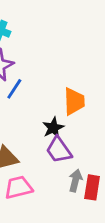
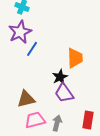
gray arrow: (75, 180) -> (57, 123), moved

